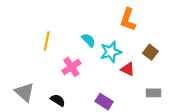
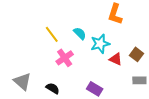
yellow line: (47, 41) -> (52, 34), moved, turned -48
brown square: (150, 52) -> (137, 54), moved

